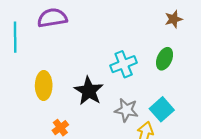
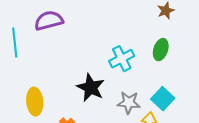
yellow ellipse: (44, 86) -> (35, 102), moved

